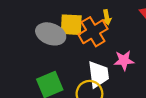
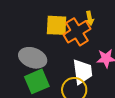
gray ellipse: (51, 34) -> (33, 58), moved

